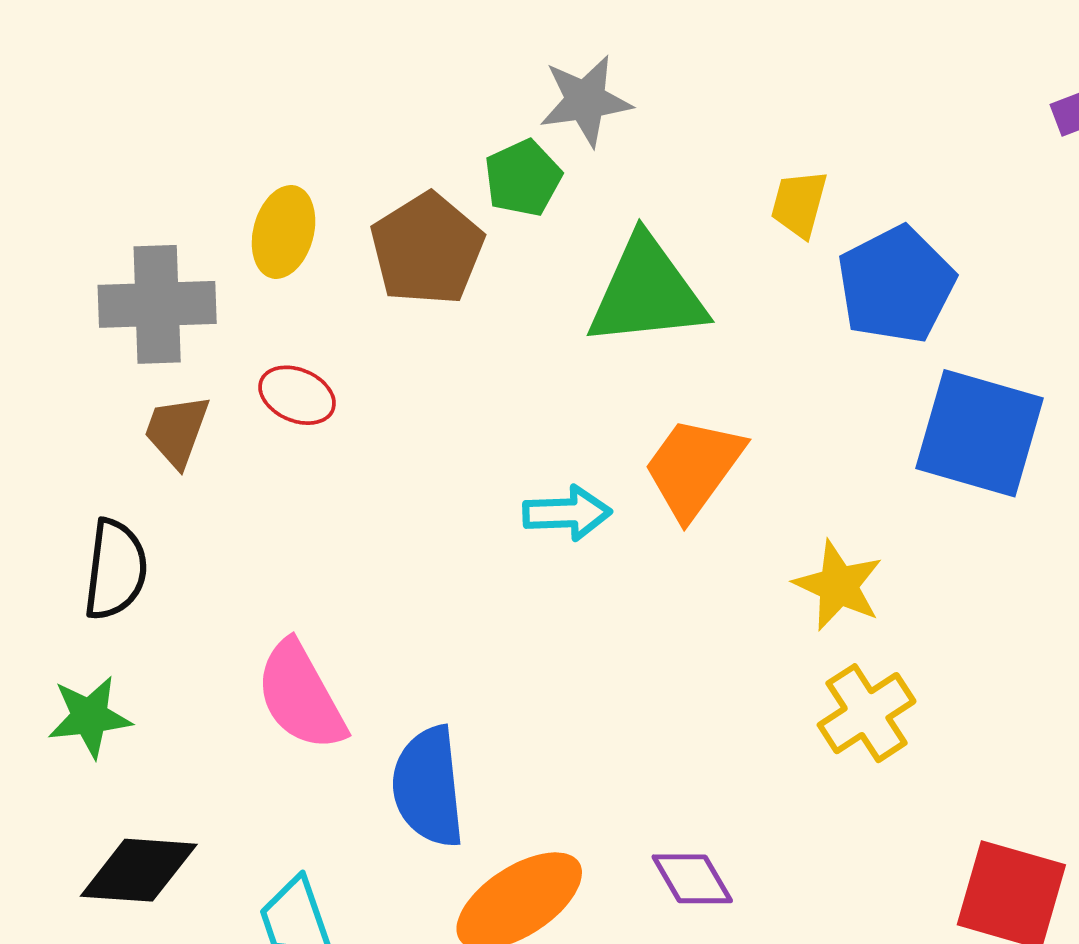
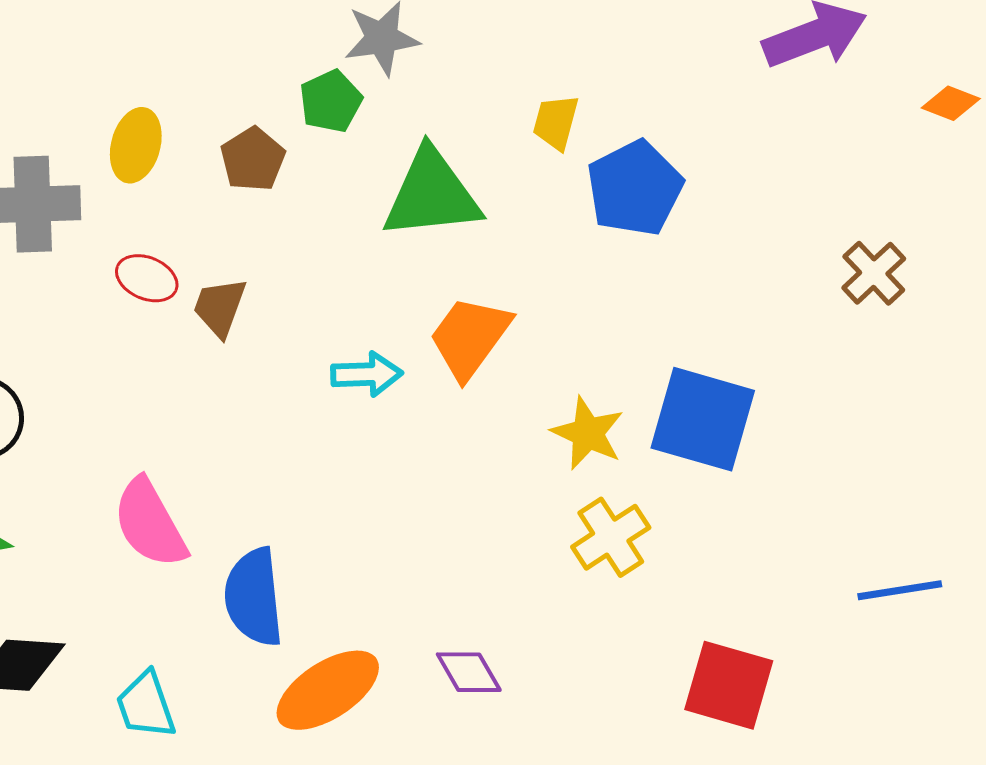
brown pentagon: (427, 249) -> (253, 159), size x0.7
brown trapezoid: (177, 431) -> (220, 307), moved
blue square: (979, 433) -> (703, 419), moved

